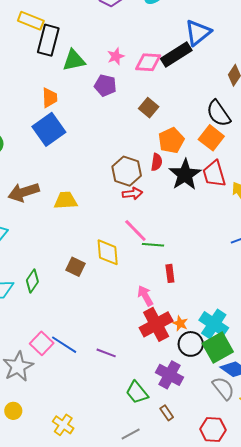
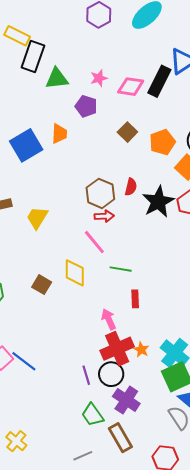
black rectangle: (176, 54) -> (159, 81), turned -36
orange trapezoid: (50, 98) -> (59, 134), moved
orange pentagon: (171, 140) -> (162, 142), moved
yellow trapezoid: (66, 200) -> (37, 218), turned -60
pink line: (135, 230) -> (94, 242), moved
black circle: (191, 344) -> (111, 374), moved
purple line: (106, 353) -> (86, 375), moved, turned 48
brown rectangle: (167, 413) -> (120, 438), size x1.8

